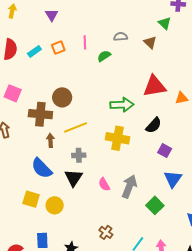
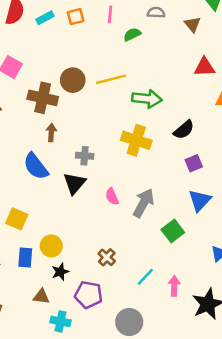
red triangle: (155, 86) -> (204, 67), moved, size x0.7
yellow line: (76, 127) -> (111, 79), moved
purple square: (165, 151) -> (194, 163), turned 32
yellow square: (31, 199) -> (17, 219), moved
yellow circle: (55, 205) -> (51, 246), moved

